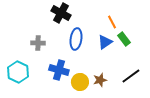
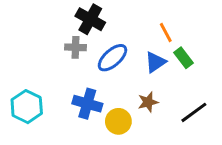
blue ellipse: (76, 39) -> (112, 58), turned 40
gray cross: (38, 43) -> (75, 47), moved
brown star: (100, 80) -> (148, 102), moved

